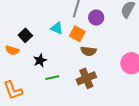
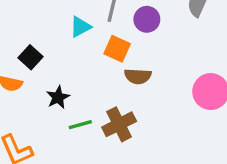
cyan triangle: (57, 28) -> (80, 27), moved, turned -48
brown cross: (86, 78) -> (119, 124), moved

